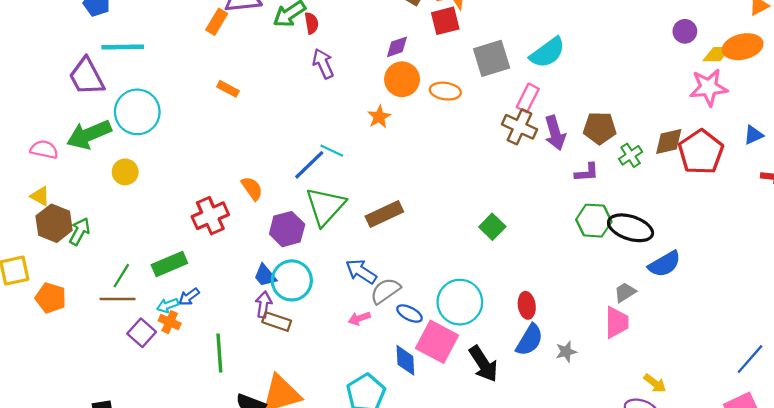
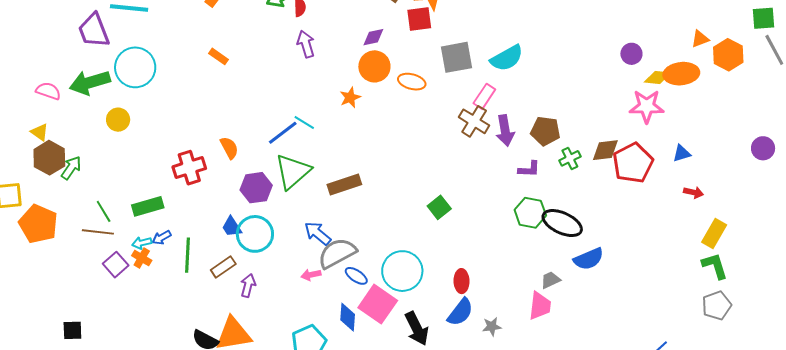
green line: (121, 276) -> (104, 211), turned -70
gray semicircle: (385, 291) -> (337, 253), size x1.4
orange pentagon: (51, 298) -> (38, 224), size x1.4
purple arrow: (264, 305) -> (248, 285), moved
brown rectangle: (277, 321) -> (223, 267), moved, turned -60
green line: (219, 353) -> (188, 255), moved

